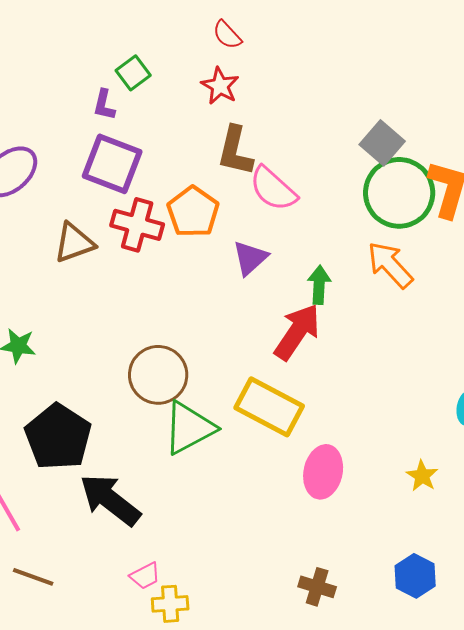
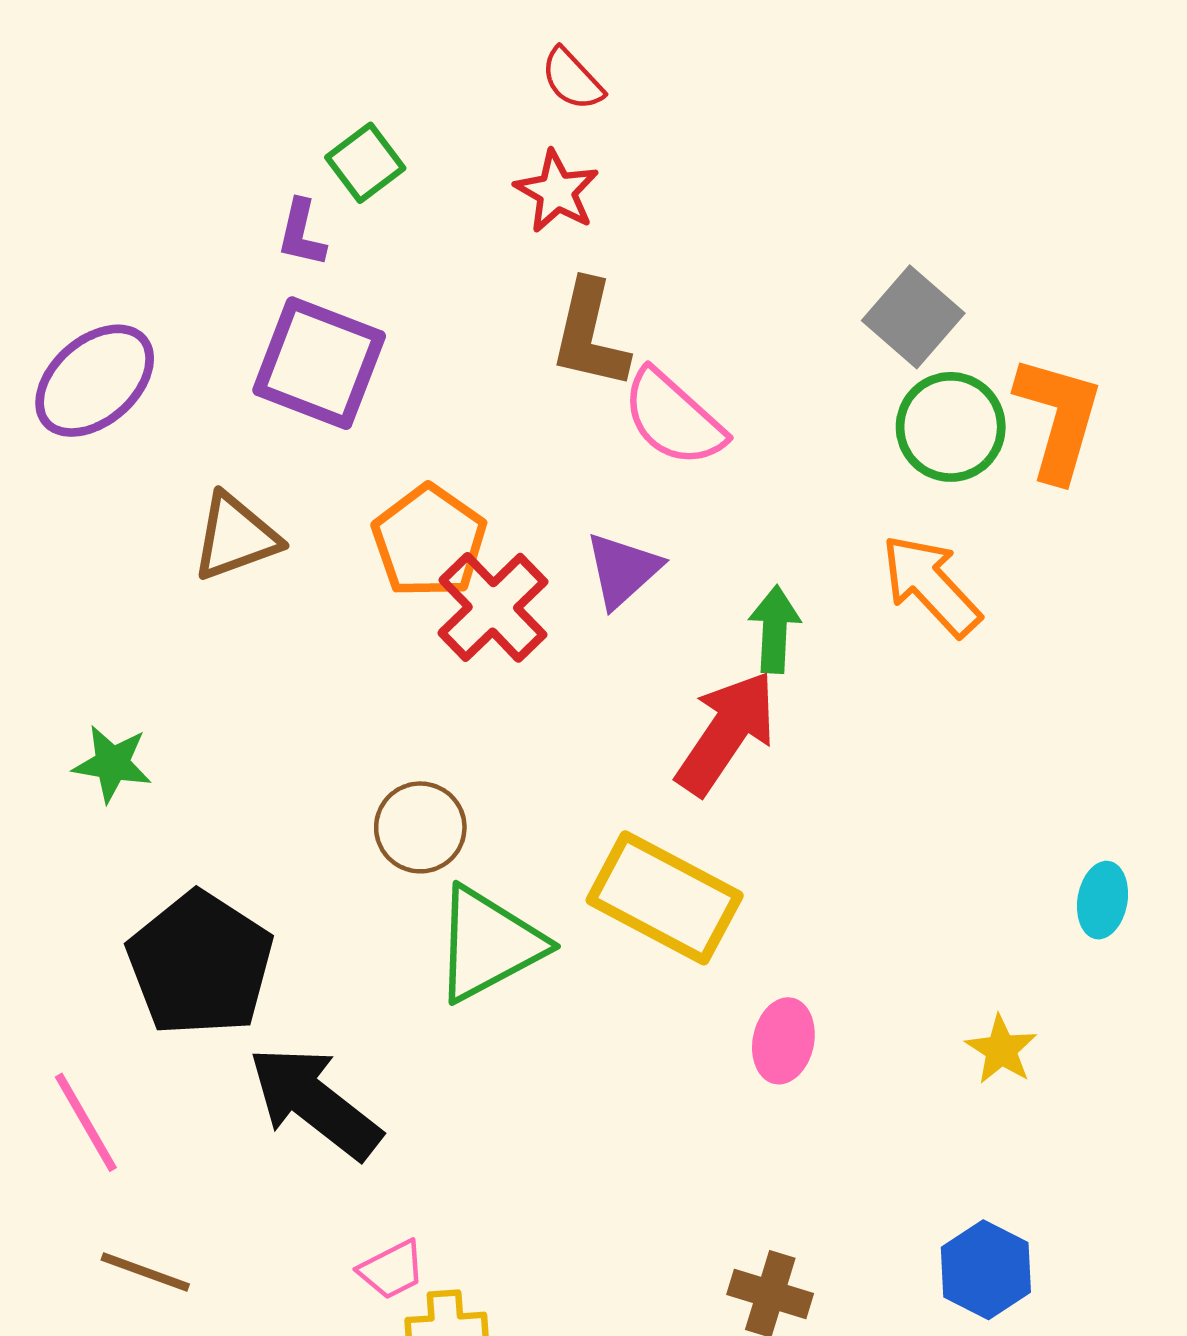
green circle: (399, 193) -> (951, 427), size x0.7
orange pentagon: (193, 212) -> (429, 541), moved
red cross: (137, 225) -> (493, 607), moved, turned 30
brown circle: (158, 375) -> (420, 827), size x0.7
pink ellipse: (323, 472) -> (783, 1041), size x0.7

